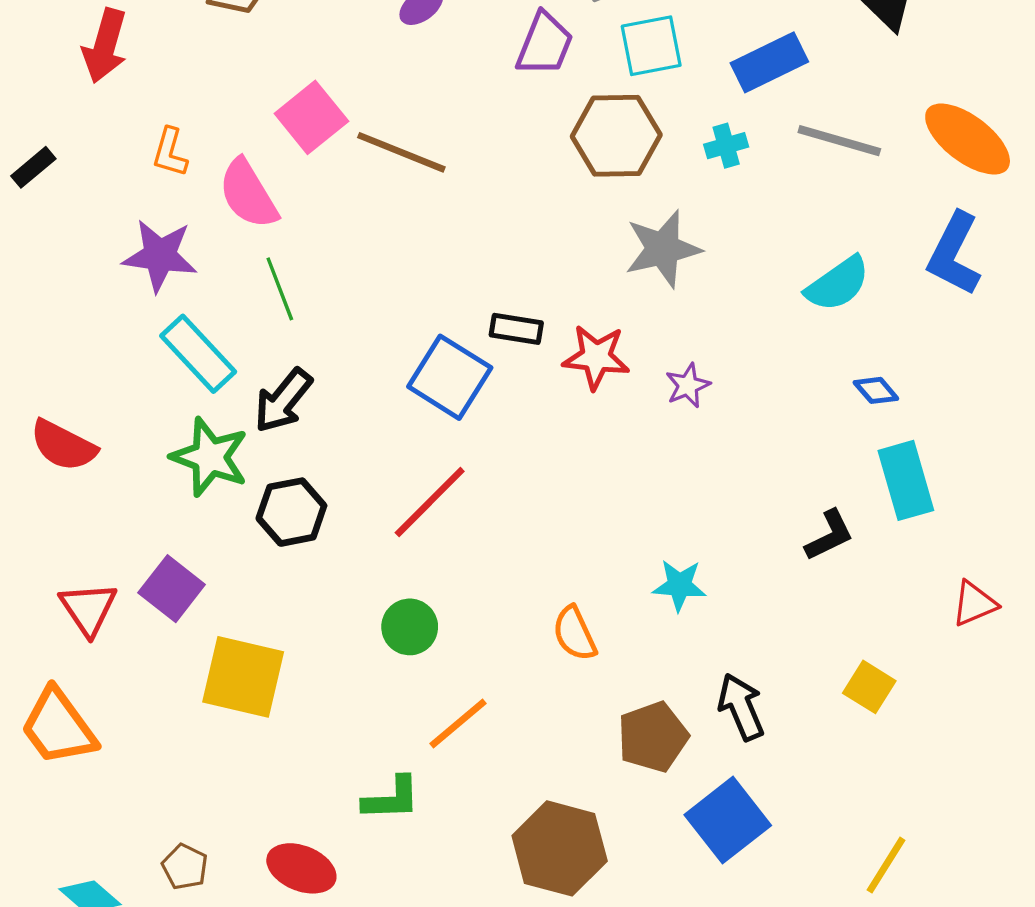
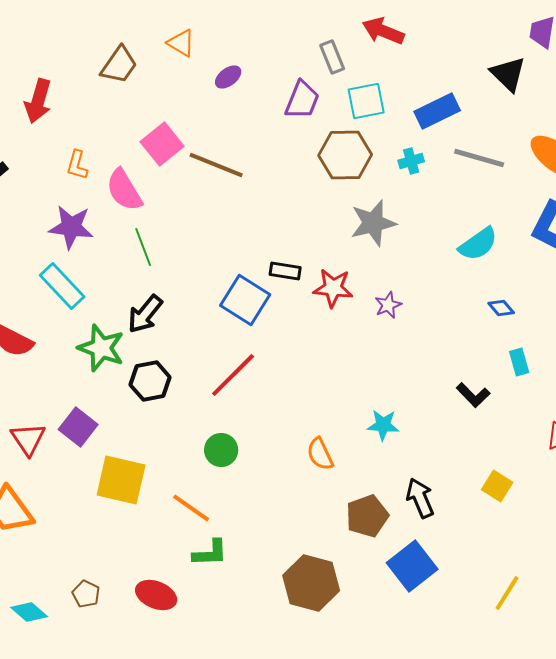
cyan rectangle: (198, 354) -> (62, 286), moved
cyan rectangle: (906, 480) -> (519, 362), size x0.6
black L-shape: (829, 535) -> (473, 395), turned 72
orange line: (458, 724) -> (191, 508), moved, turned 75

